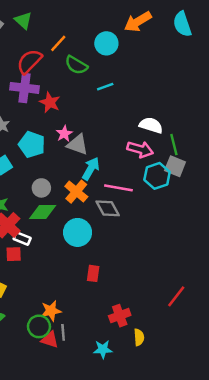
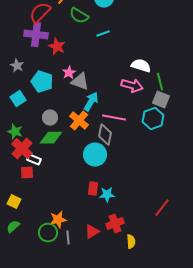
cyan hexagon: (157, 176) -> (153, 119), moved
gray diamond: (108, 208) -> (105, 135), turned 40
cyan circle: (78, 232) -> (95, 155), moved
red triangle: (50, 340) -> (92, 232), moved, turned -49
cyan star: (103, 349) -> (107, 195), moved

